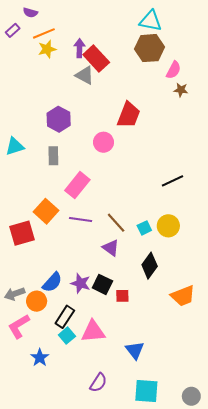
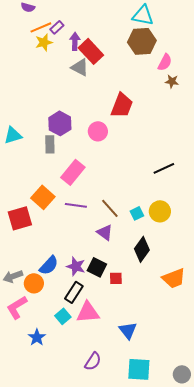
purple rectangle: (13, 30) -> (57, 27), moved
purple hexagon: (59, 119) -> (60, 123), moved
black rectangle: (65, 317) -> (74, 292), moved

